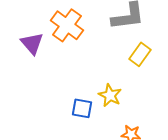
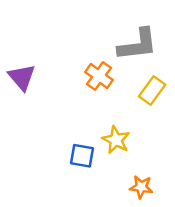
orange cross: (67, 25) -> (99, 76), moved, size x0.7

